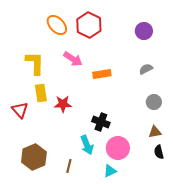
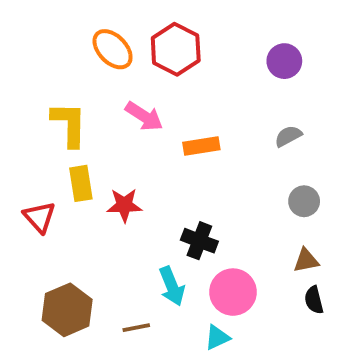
brown line: (69, 166) -> (136, 328), turned 64

